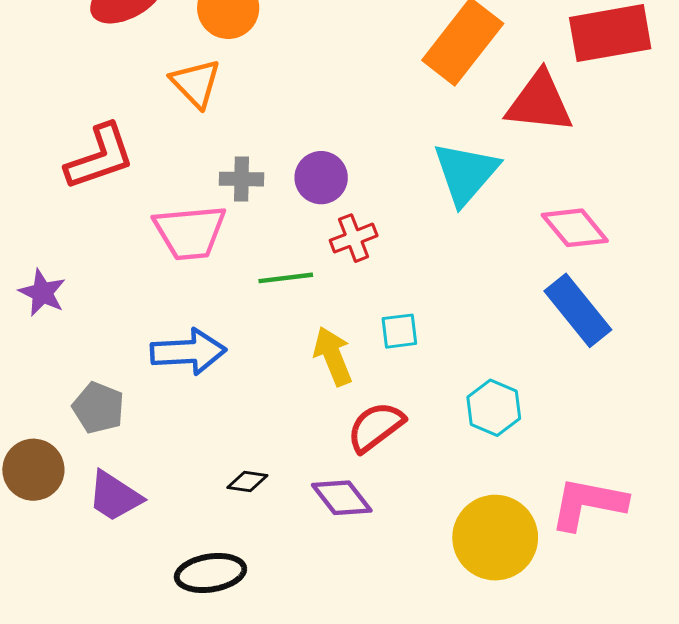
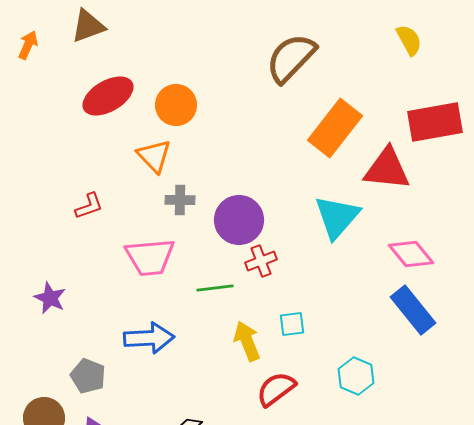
red L-shape: (100, 157) -> (89, 206), size x0.6
purple circle: (321, 178) -> (239, 220), size x1.4
gray cross: (241, 179) -> (180, 200), moved

